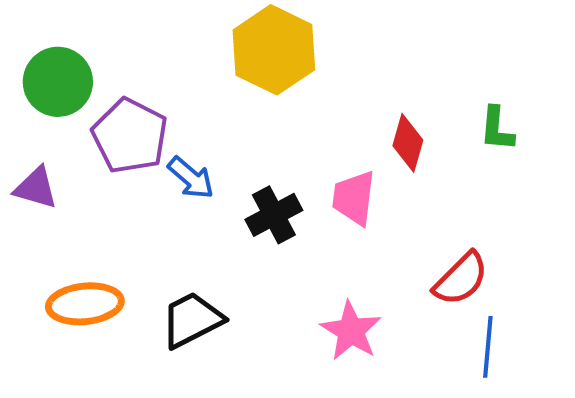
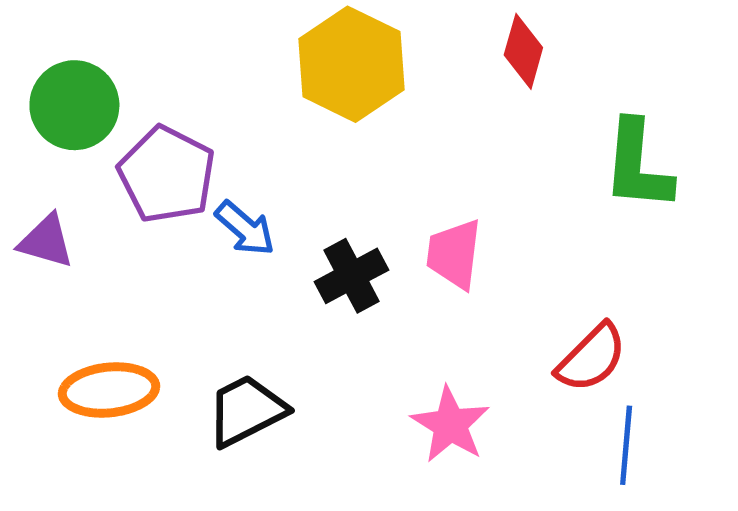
green L-shape: (497, 129) -> (638, 165), size x1.6
red diamond: (408, 143) -> (523, 51), moved

